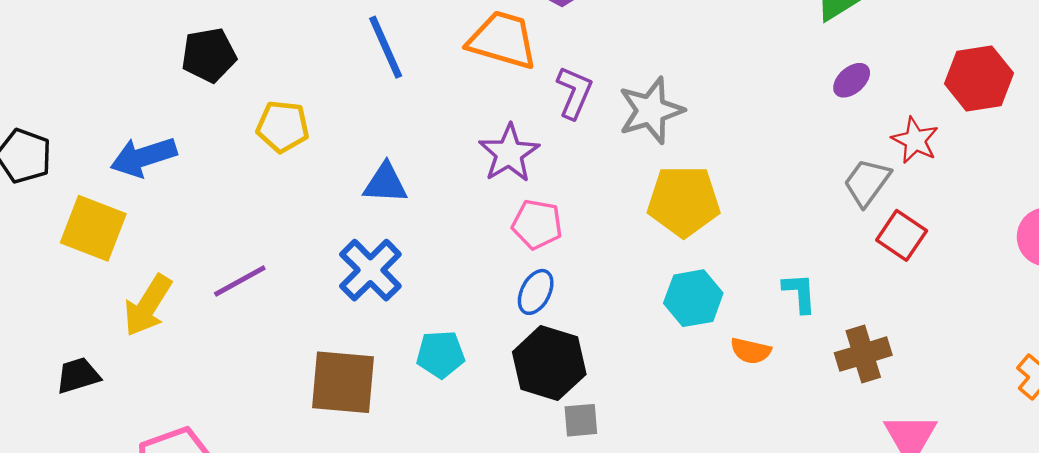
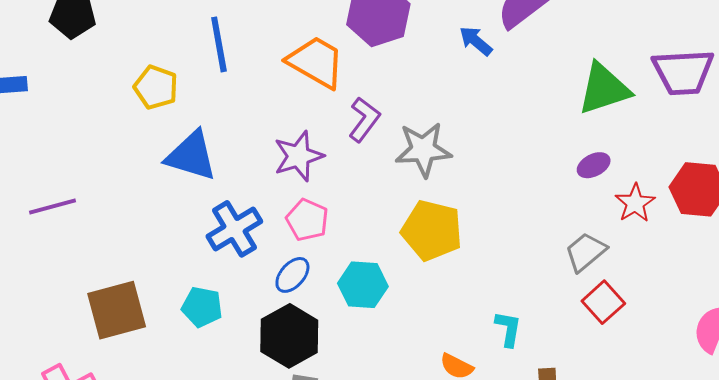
yellow pentagon: (283, 127) -> (156, 87), moved
red star: (915, 140) -> (635, 203), moved
blue triangle: (385, 183) -> (191, 156), size x1.4
blue cross: (370, 270) -> (234, 229), moved
cyan hexagon: (693, 298) -> (363, 285), moved
brown square: (343, 382) -> (117, 310), turned -34

